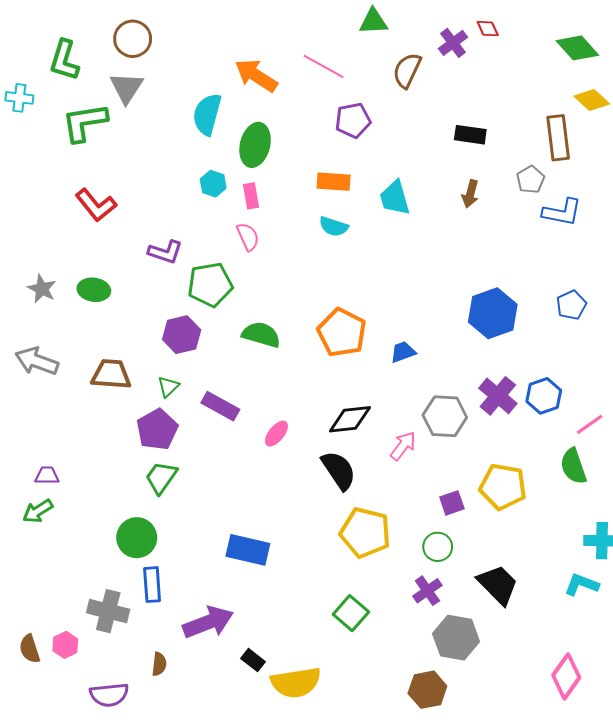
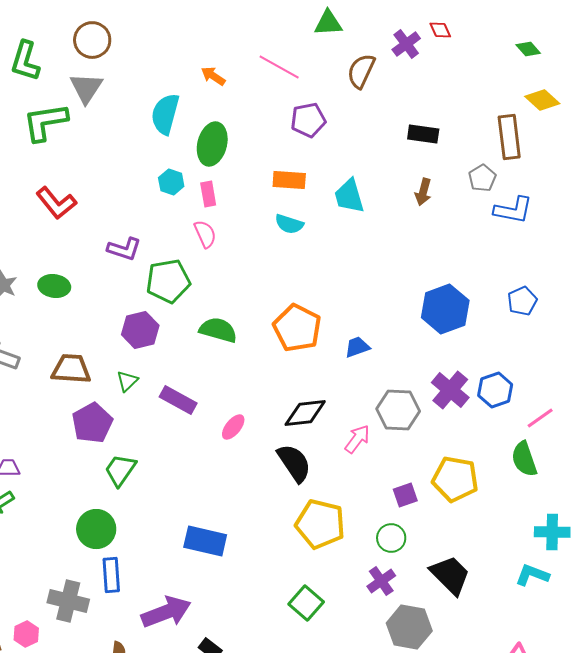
green diamond: (577, 48) -> (528, 49), size x0.6
orange arrow: (256, 75) -> (213, 76), size x0.6
purple pentagon: (157, 430) -> (92, 423), moved

